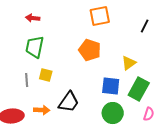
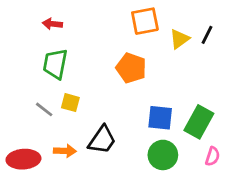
yellow triangle: (129, 63) -> (179, 39), moved
gray line: (27, 80) -> (44, 109), turned -48

